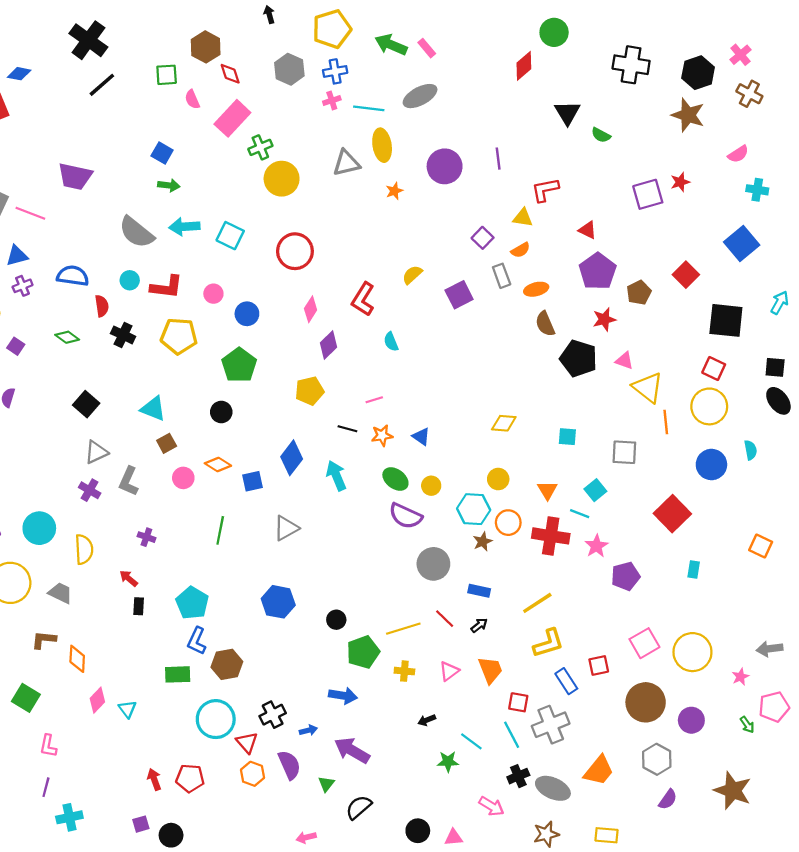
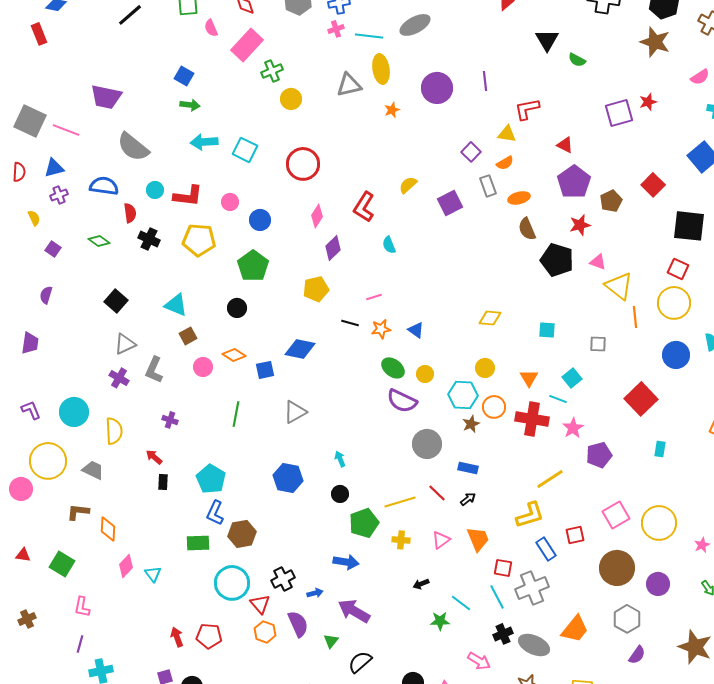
yellow circle: (282, 179) -> (291, 99), size x0.7
gray semicircle: (136, 232) -> (133, 147), moved
gray square: (624, 452) -> (598, 344), size x0.7
blue diamond: (292, 458) -> (300, 349), turned 64
cyan arrow: (336, 476) -> (340, 459), moved, size x0.6
yellow line: (537, 603) -> (550, 479), moved

